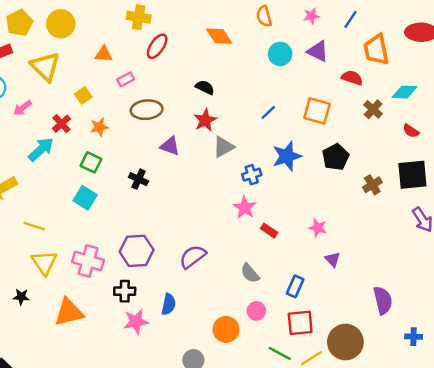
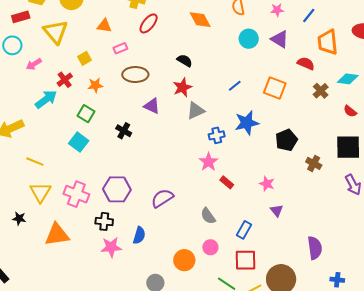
black pentagon: (336, 157) -> (286, 140), moved
brown cross: (372, 185) -> (314, 163), moved, turned -35

